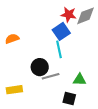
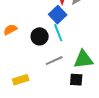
black circle: (40, 67) -> (40, 36), moved
green triangle: (80, 80) -> (83, 59), size x1.5

